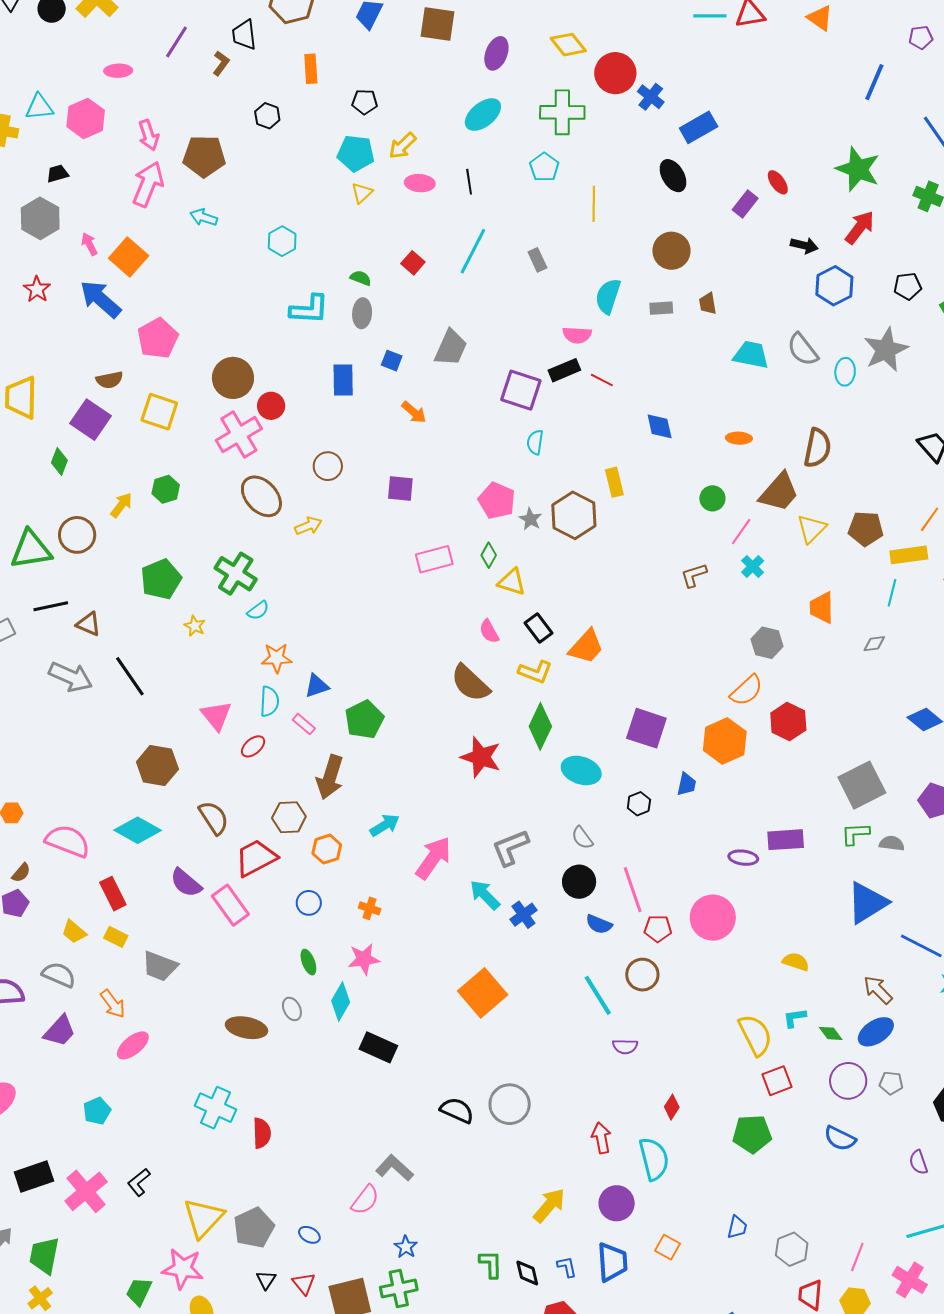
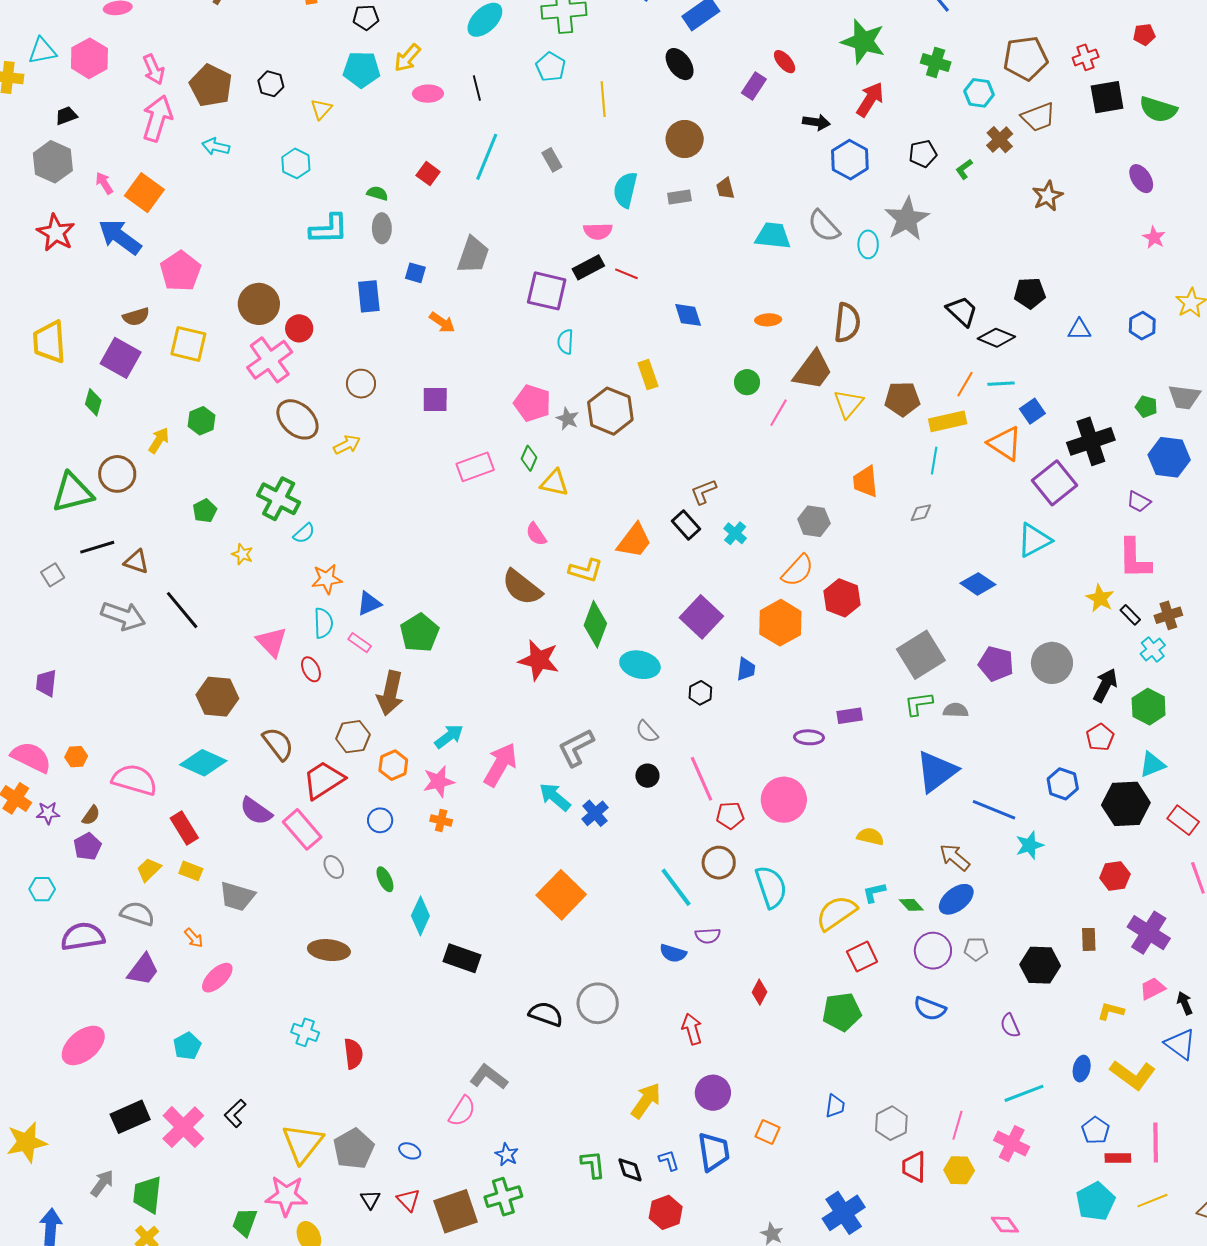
black hexagon: (267, 116) -> (271, 84), moved
brown pentagon: (204, 156) -> (211, 86), turned 30
yellow triangle: (362, 193) -> (321, 109), moved
red star: (37, 289) -> (56, 233), size x1.4
cyan cross: (753, 567) -> (735, 533), moved
brown L-shape: (694, 575) -> (704, 492), moved
green pentagon: (161, 579) -> (205, 511), size x0.6
black rectangle: (539, 628) -> (686, 525), moved
purple square: (646, 728) -> (701, 617), turned 30
red ellipse: (253, 746) -> (311, 669), turned -70
purple rectangle: (786, 840) -> (850, 716), size x0.7
black circle: (579, 882) -> (647, 776), size x0.7
blue semicircle: (599, 924) -> (673, 953), moved
yellow trapezoid: (74, 932) -> (149, 870), turned 100
pink star: (364, 959) -> (439, 781), moved
orange arrow: (113, 1004) -> (194, 938), size x0.7
gray ellipse: (292, 1009) -> (334, 867), moved
yellow semicircle: (755, 1035) -> (836, 913), turned -93
cyan cross: (216, 1108) -> (305, 1032), size x0.7
cyan semicircle: (654, 1159) -> (771, 887), moved

